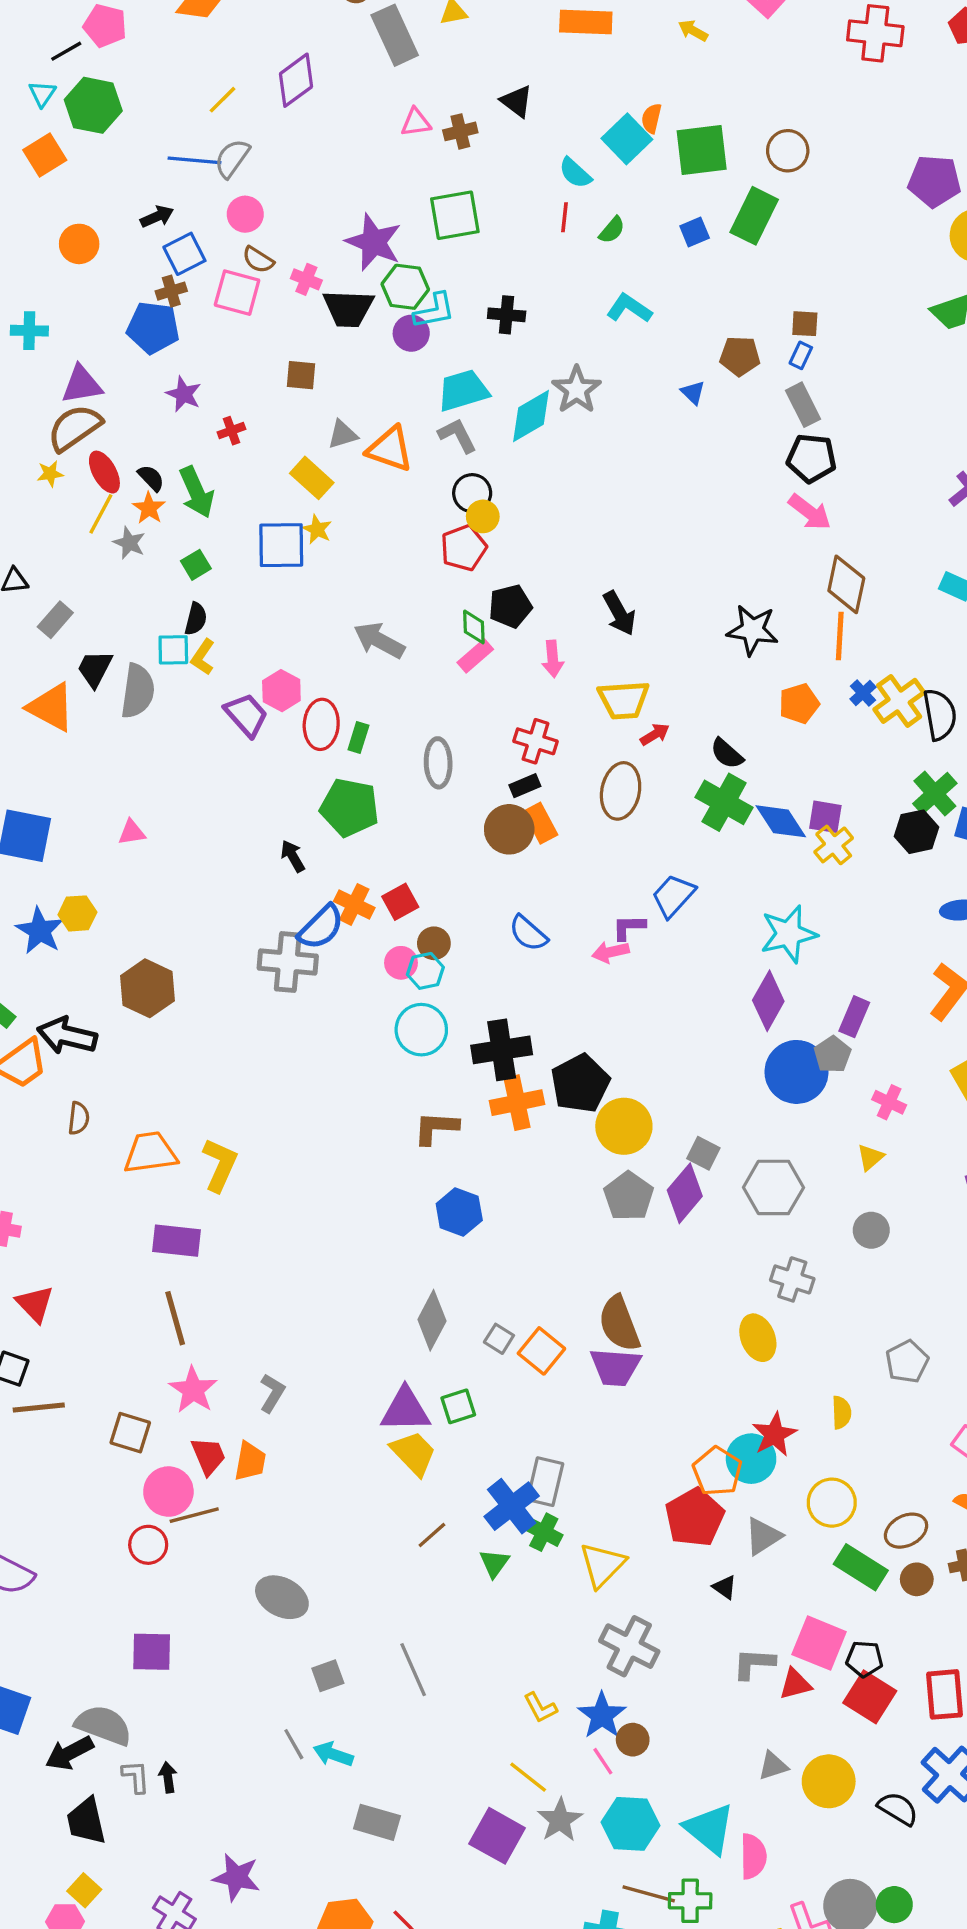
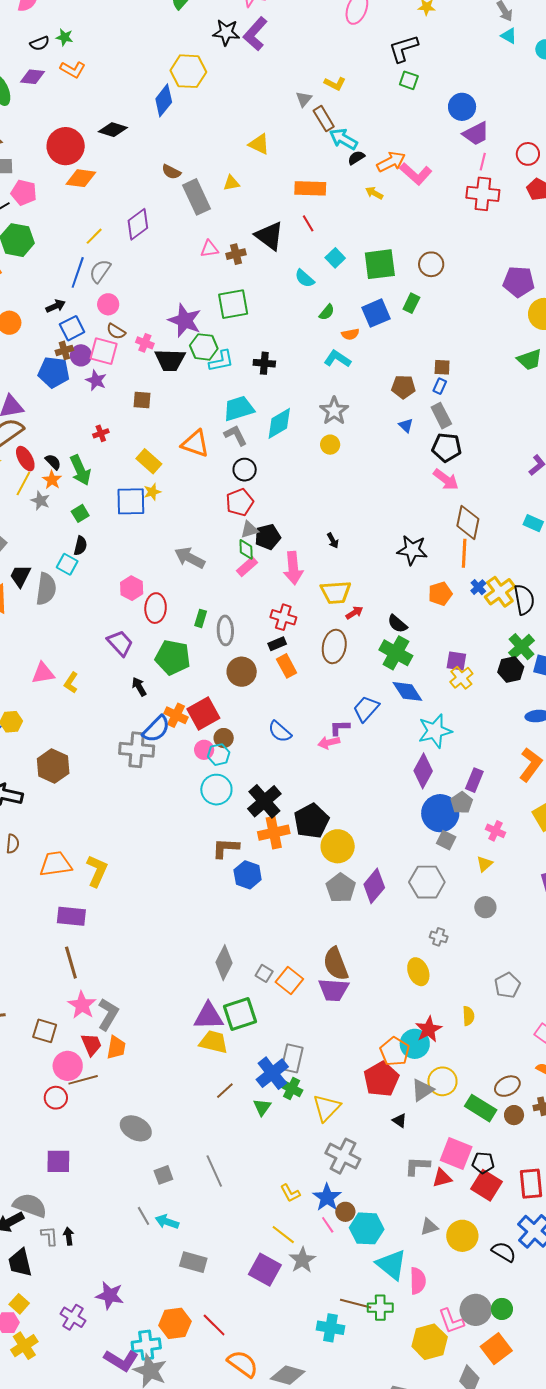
black triangle: (517, 101) -> (269, 236), size x1.5
orange semicircle: (651, 118) -> (350, 334), moved, turned -114
cyan square: (627, 139) -> (335, 258), size x0.7
blue line: (195, 160) -> (78, 272), turned -76
green rectangle: (754, 216) -> (411, 303), size x0.6
red line: (565, 217) -> (308, 223), moved, turned -36
blue square: (695, 232) -> (376, 313), size x1.6
purple circle: (411, 333) -> (81, 355), moved
gray star: (577, 390) -> (334, 411), moved
blue triangle: (693, 392) -> (406, 425), moved
purple star: (184, 394) -> (96, 380), moved
gray triangle: (343, 434) -> (249, 530), moved
yellow circle: (483, 516) -> (330, 445), moved
yellow star: (317, 529) -> (152, 492), turned 30
black arrow: (619, 613) -> (333, 541), size x0.6
cyan square: (173, 650) -> (67, 564), turned 30
yellow L-shape: (203, 657) -> (71, 683), moved
pink arrow: (553, 659) -> (293, 568), size x1.5
purple trapezoid: (246, 715) -> (120, 643), moved
green rectangle: (358, 738) -> (201, 618), moved
blue diamond: (781, 821) -> (407, 691), moved
brown circle: (509, 829) -> (242, 672), moved
pink triangle: (132, 832) -> (43, 673), size x1.4
red square: (400, 902) -> (203, 713), size x1.5
black cross: (502, 1050) -> (264, 801), turned -32
gray square: (703, 1153) -> (446, 840), moved
blue hexagon: (459, 1212) -> (248, 875), moved
gray cross: (792, 1279) -> (439, 937), size x0.7
gray L-shape: (272, 1393) -> (108, 1014), moved, size x1.4
green square: (458, 1406) -> (240, 1014), size x1.6
yellow trapezoid: (413, 1453) -> (214, 1042), turned -32
yellow circle: (832, 1503) -> (442, 1081), moved
cyan hexagon: (630, 1824) -> (367, 1228), moved

